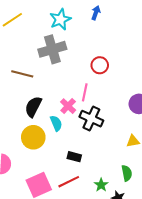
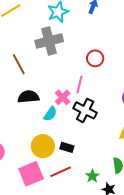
brown line: (22, 74) -> (19, 64), turned 45
black semicircle: (33, 107) -> (28, 97), turned 55
cyan semicircle: (56, 123) -> (50, 114), turned 56
yellow circle: (33, 137) -> (43, 146), moved

